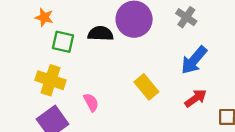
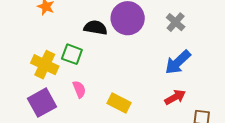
green square: (63, 42) -> (72, 54), moved
yellow rectangle: (146, 87) -> (119, 103), moved, turned -30

